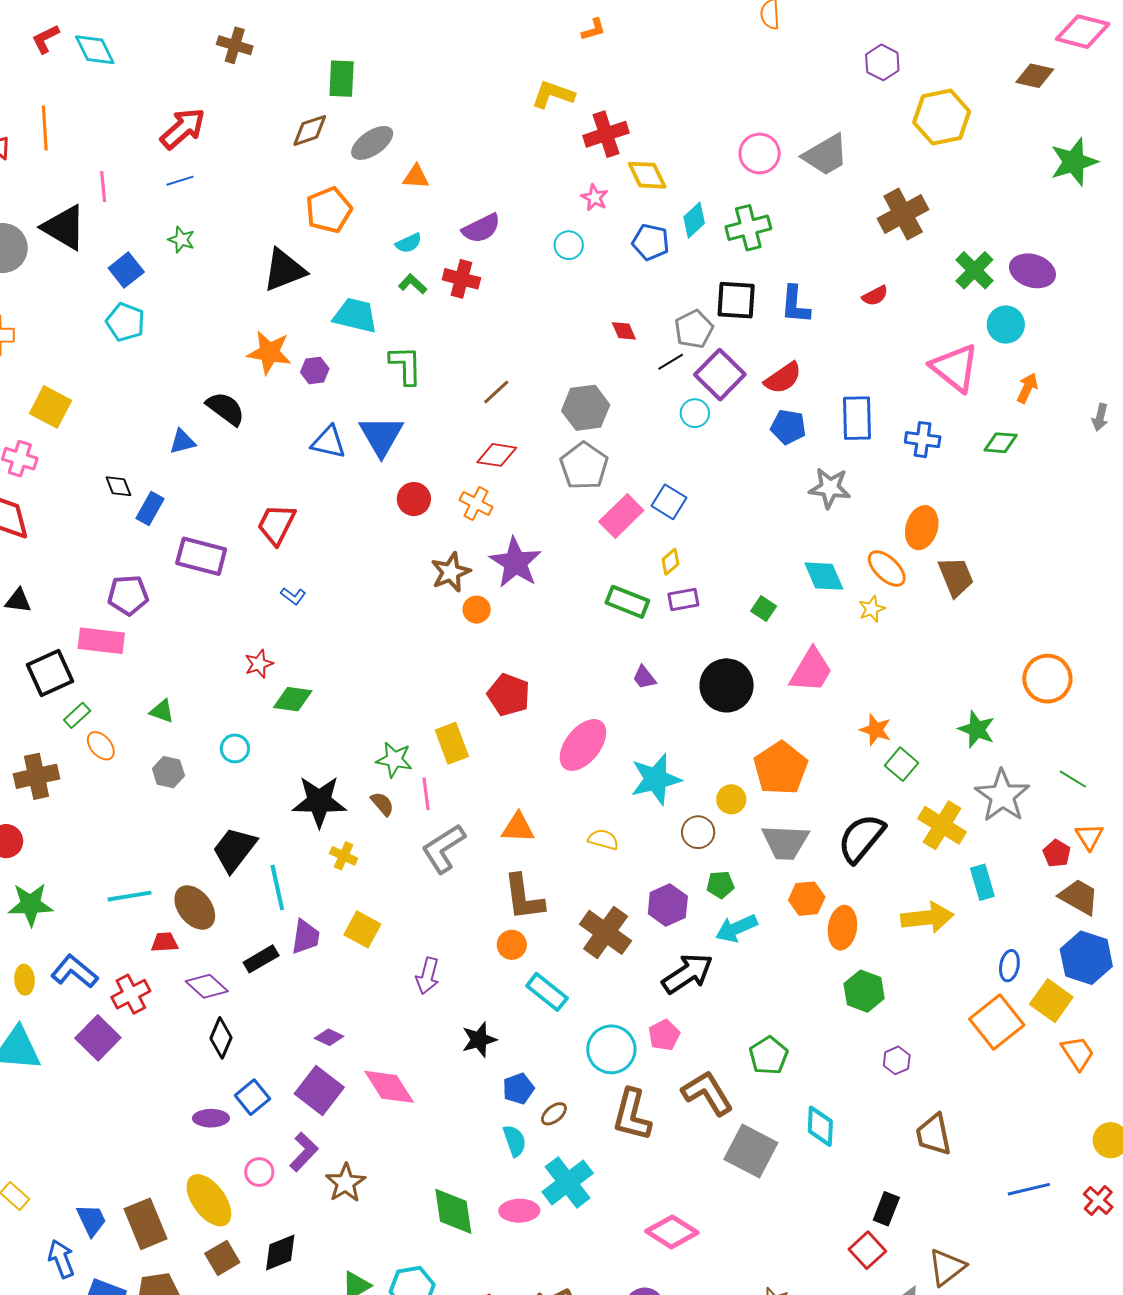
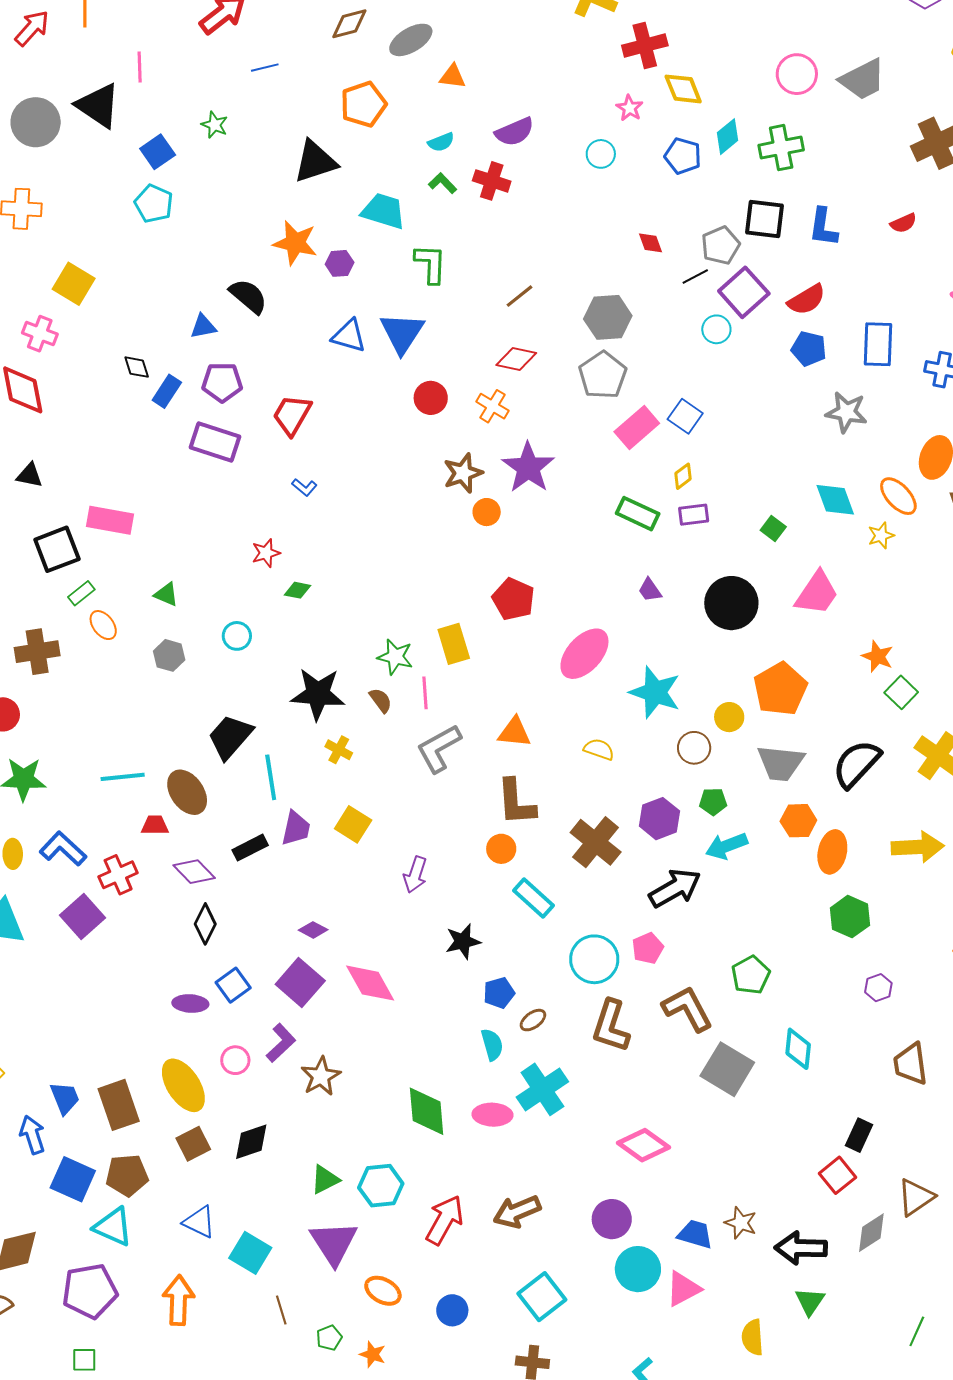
blue line: (180, 181) -> (265, 68), moved
purple pentagon: (128, 595) -> (222, 382), moved
green diamond: (293, 699) -> (298, 590), size x0.7
cyan star: (656, 779) -> (655, 692), turned 30

